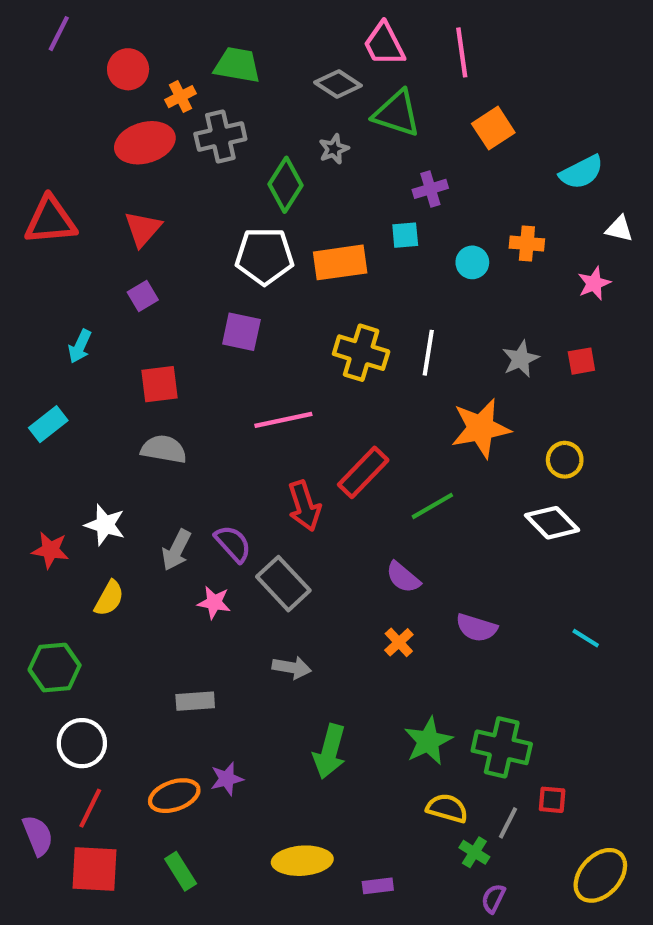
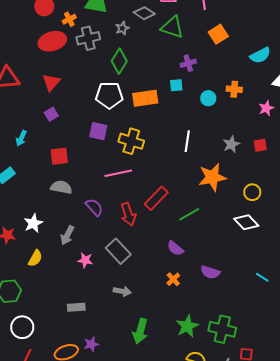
gray star: (334, 149) -> (122, 28), moved
yellow cross: (361, 353) -> (131, 141), moved
white star: (105, 525) -> (33, 223), turned 30
purple semicircle: (233, 544) -> (94, 207), moved

